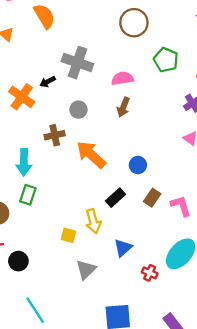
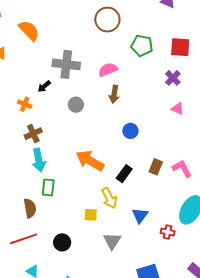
orange cross: (22, 97) -> (25, 104), size x0.6
brown cross: (55, 135) -> (33, 134), moved
orange arrow: (91, 155) -> (90, 161), moved
blue circle: (138, 165) -> (130, 131), moved
black circle: (18, 261) -> (62, 242), moved

